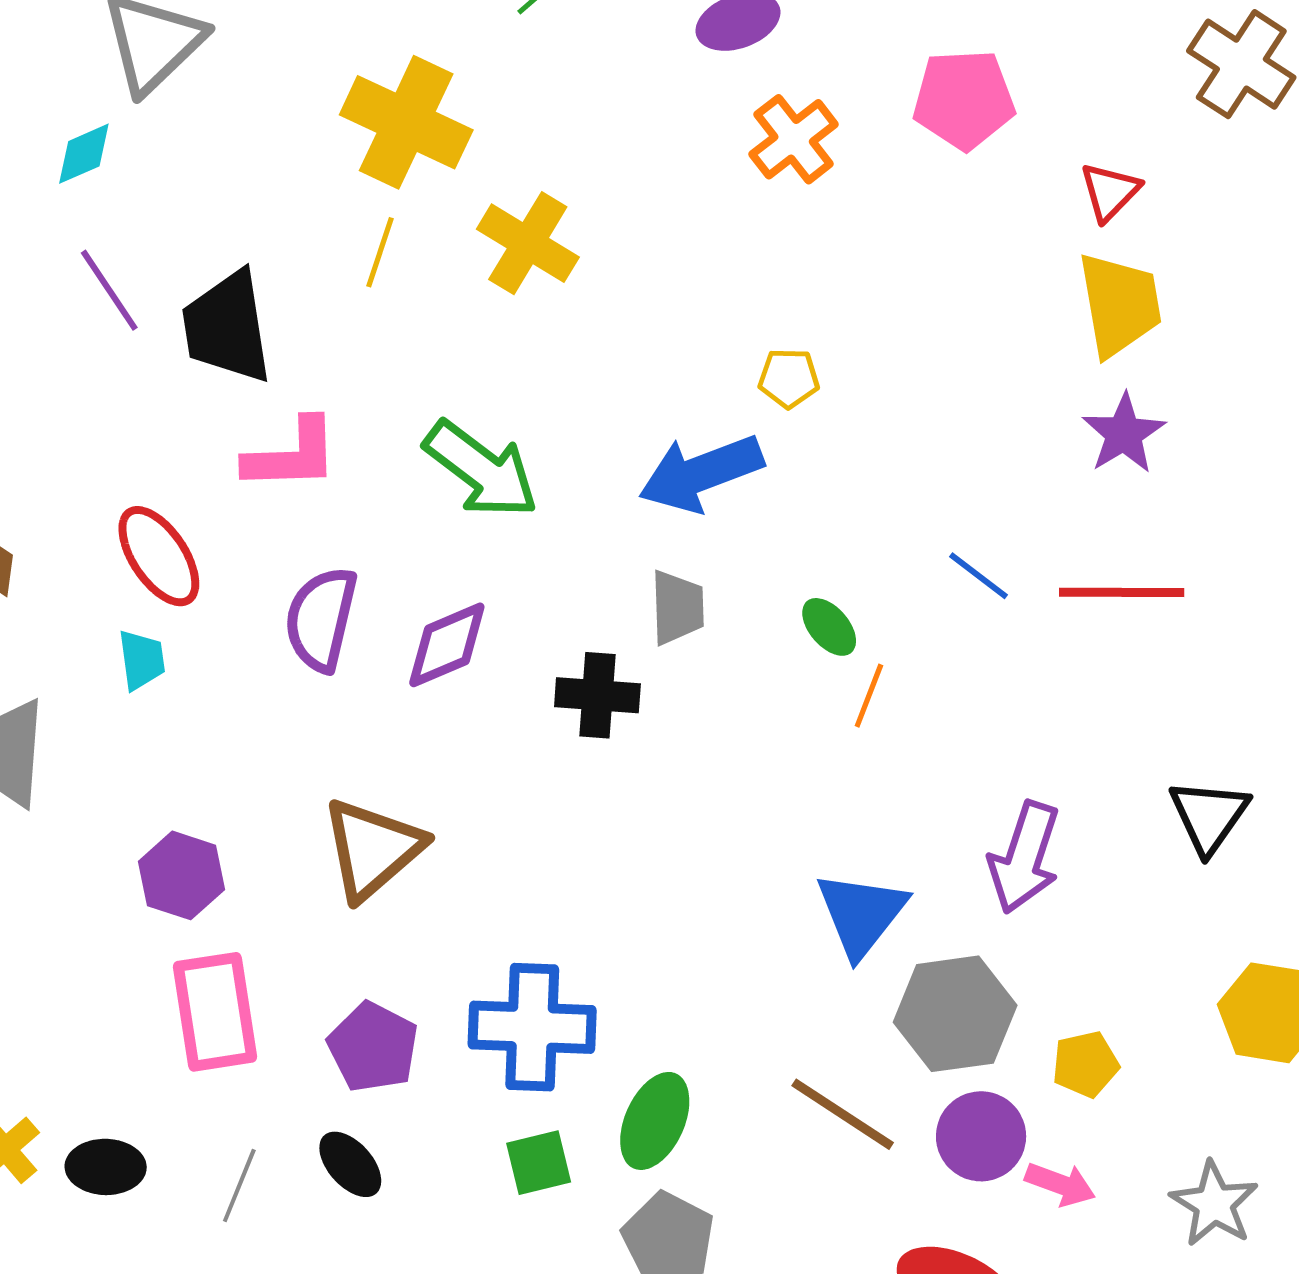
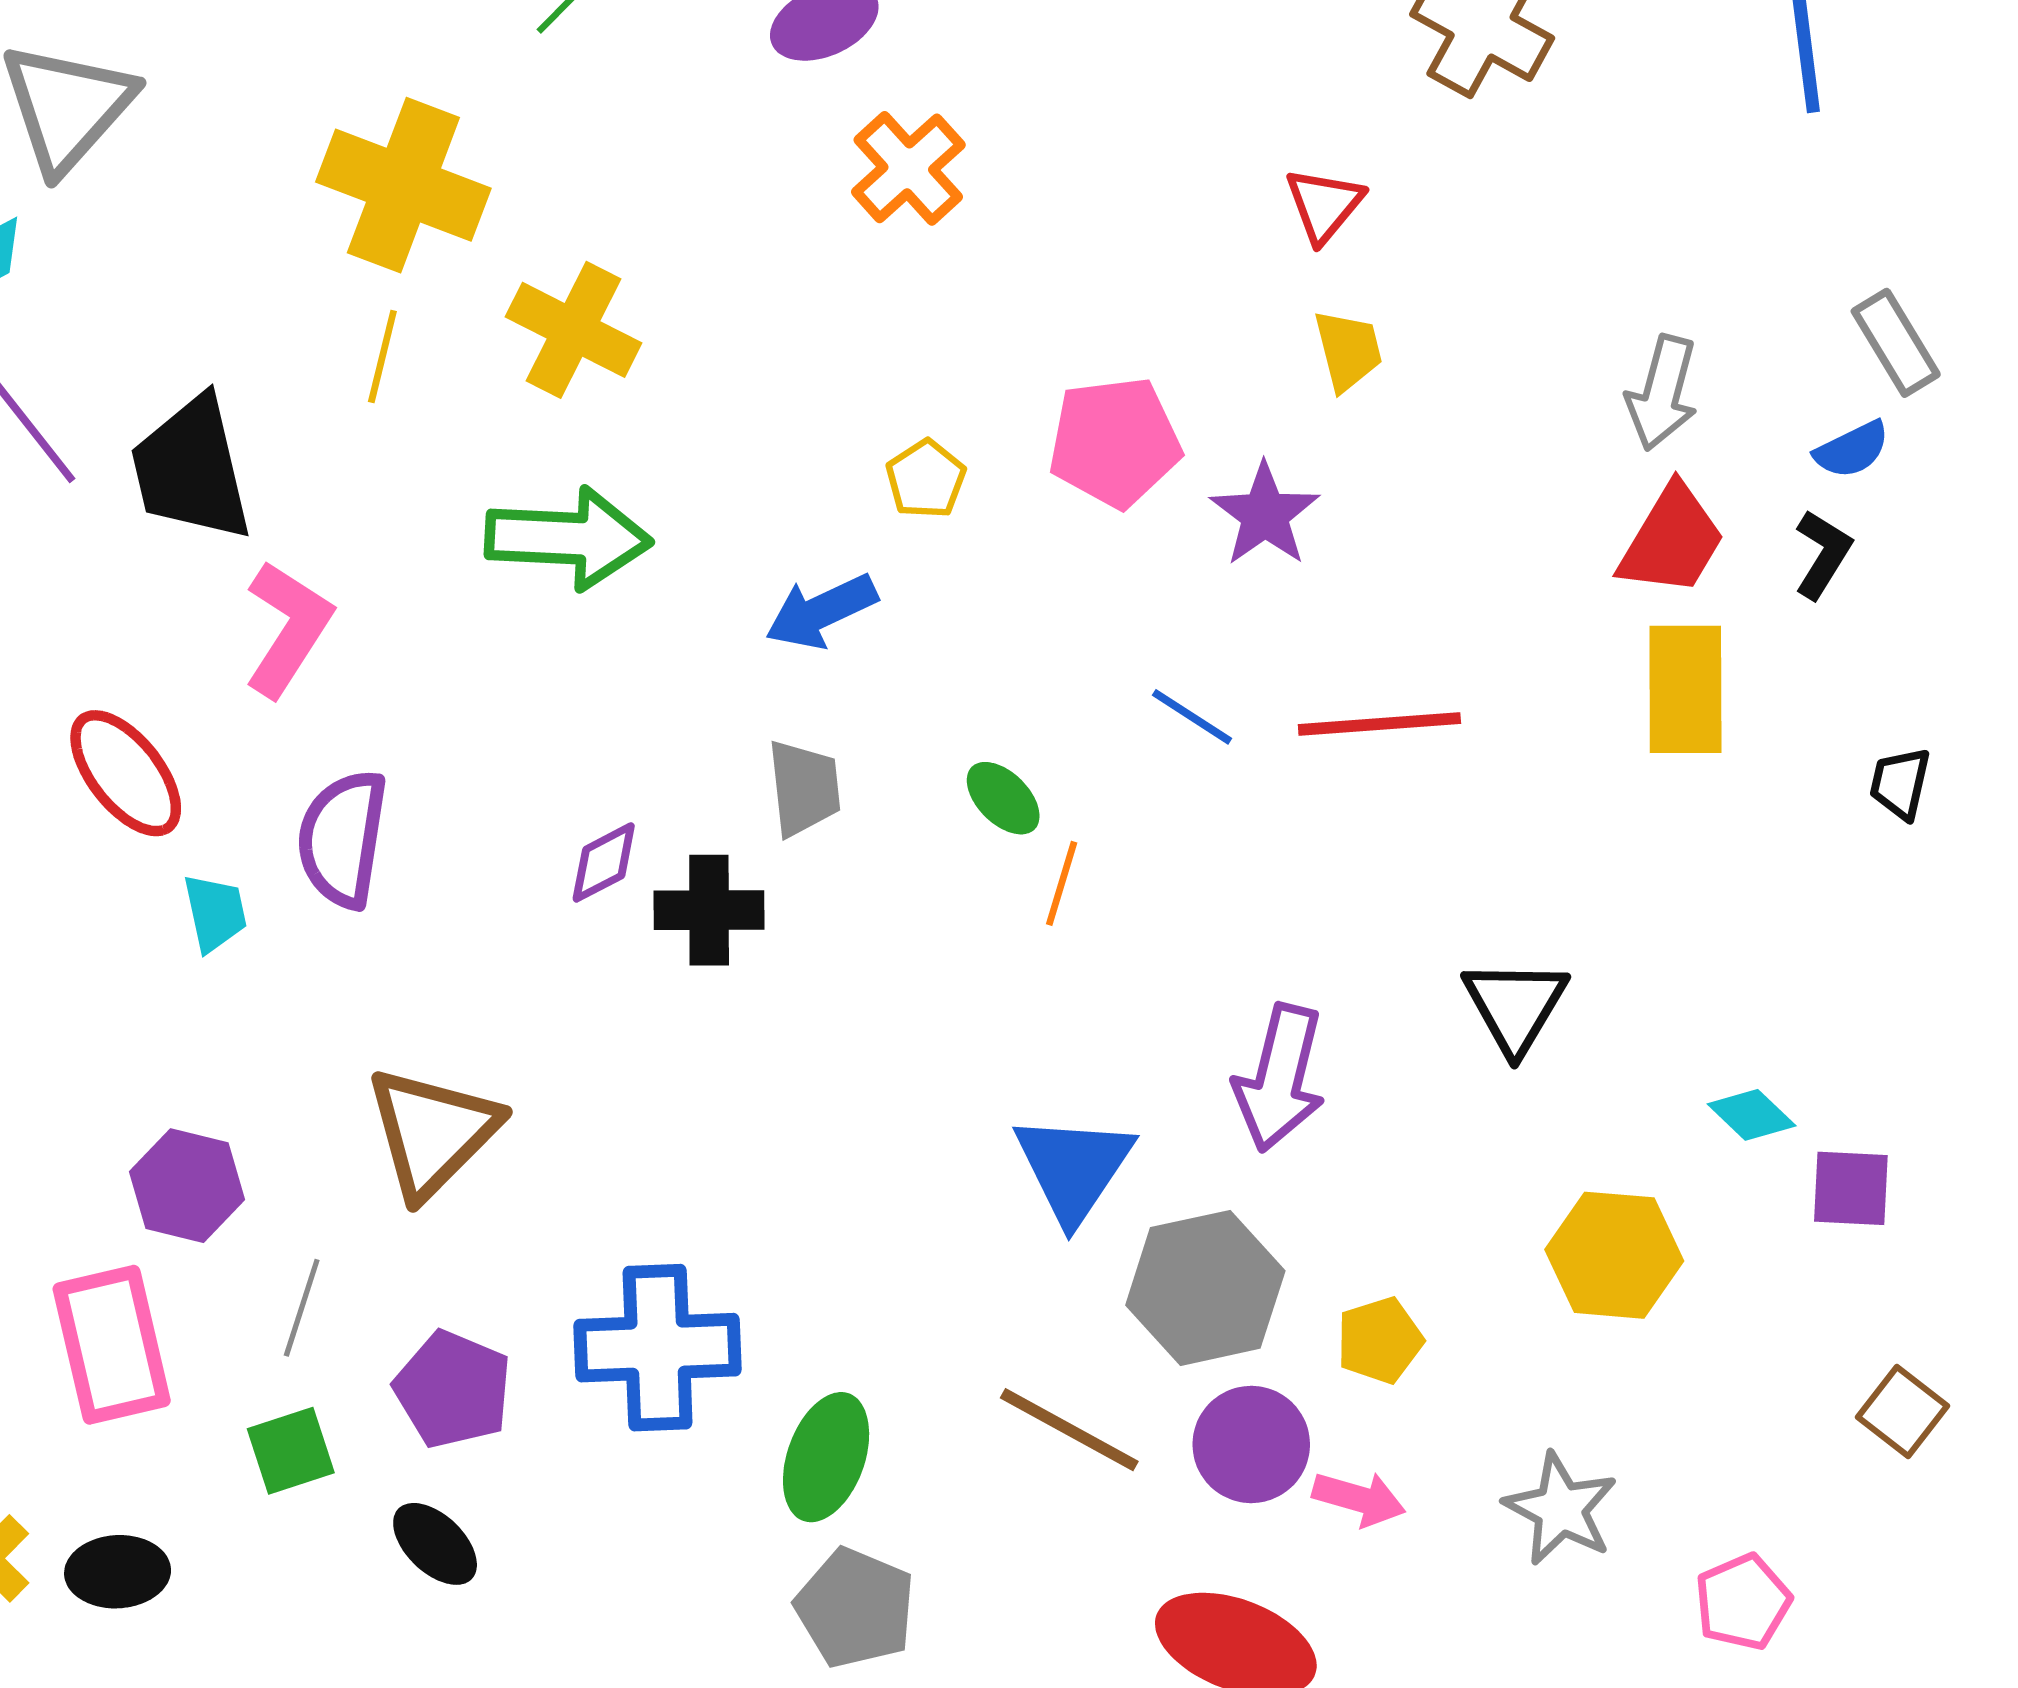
pink pentagon: (964, 99) -> (1115, 442), moved
yellow trapezoid: (1120, 304) -> (1348, 350), size x0.6
yellow pentagon: (789, 378) -> (926, 479), turned -30
purple star: (1124, 434) -> (1265, 515), moved
pink L-shape: (292, 455) -> (288, 628), turned -51
green arrow: (481, 469) -> (568, 538), moved, turned -30
blue arrow: (701, 473) -> (821, 611), size x0.7
purple diamond: (447, 645) -> (604, 862), moved, size x0.7
cyan trapezoid: (142, 660) -> (215, 913), moved
pink rectangle: (215, 1012) -> (112, 1345), moved
green square: (539, 1163) -> (291, 1451), moved
gray line: (239, 1185) -> (302, 1308), moved

